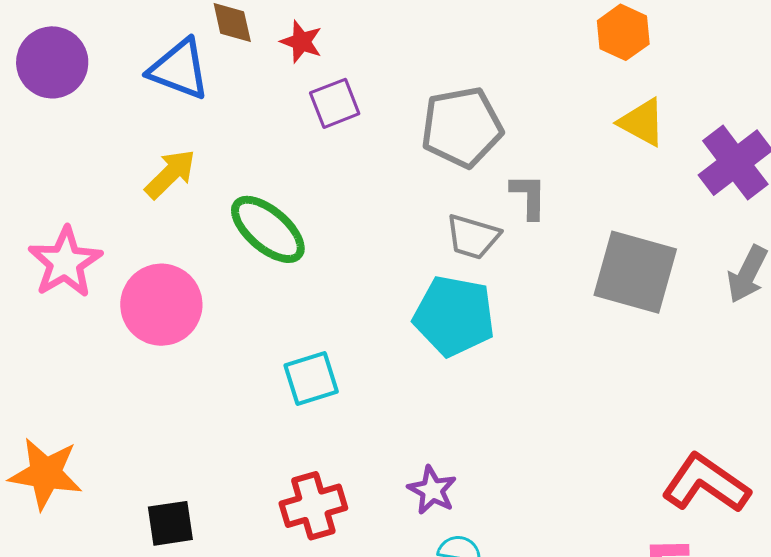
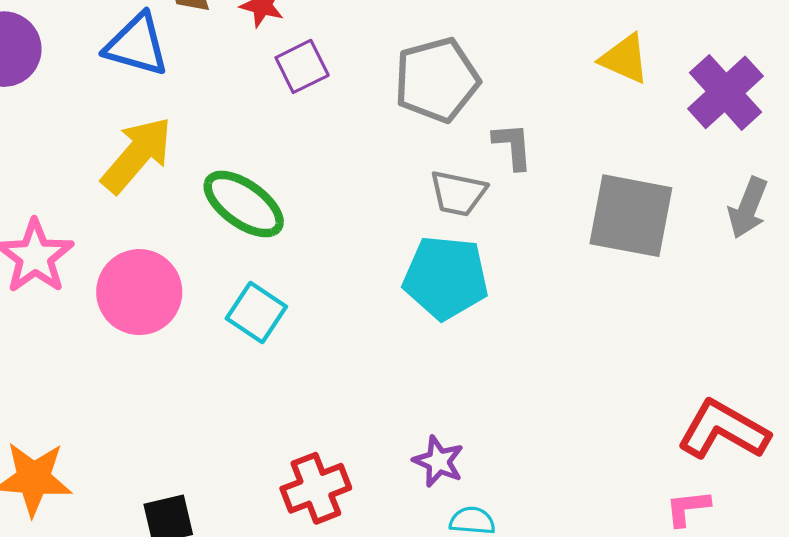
yellow arrow: (170, 174) -> (137, 155), size x1.4
cyan square: (311, 379) -> (256, 312), moved, turned -34

